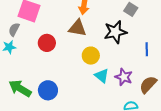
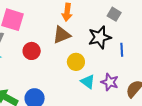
brown triangle: (78, 28) -> (62, 35), turned -30
blue line: (147, 49) -> (122, 50), moved

